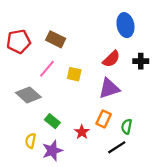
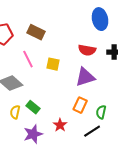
red semicircle: (111, 59) -> (87, 50), turned 54
pink line: (47, 69) -> (28, 59), turned -66
red star: (82, 132) -> (60, 125), moved
yellow semicircle: (31, 141) -> (15, 112), moved

